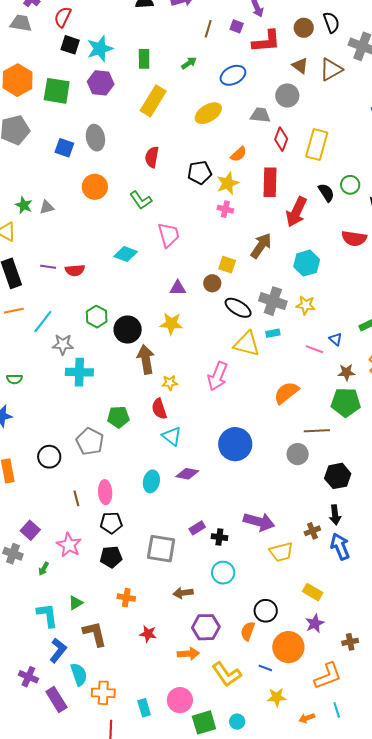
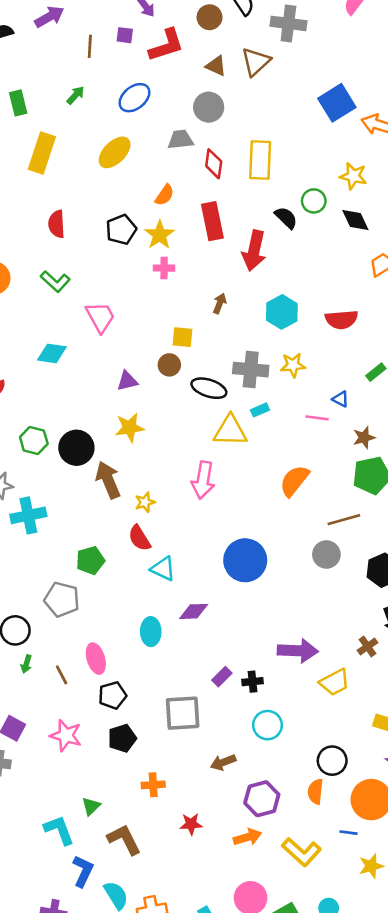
red semicircle: (354, 238) -> (341, 320), moved
brown arrow: (261, 246) -> (220, 303), size x0.6
green arrow: (44, 569) -> (26, 664), moved

